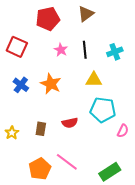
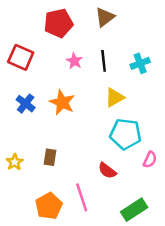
yellow triangle: (94, 80) -> (115, 97), turned -30
red semicircle: (70, 123) -> (107, 171), moved, turned 49
pink line: (67, 162) -> (82, 197), turned 35

